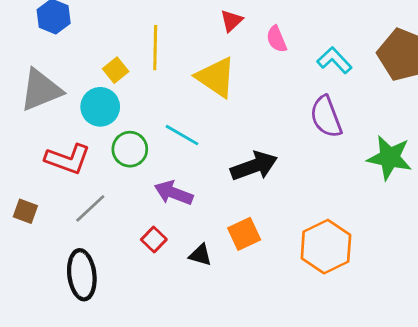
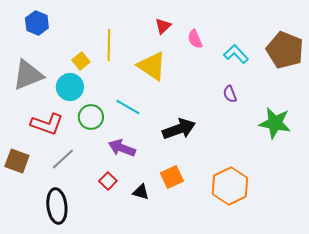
purple semicircle: (326, 117) -> (230, 94), size x0.6
brown square: (25, 211) -> (17, 161), size x1.4

